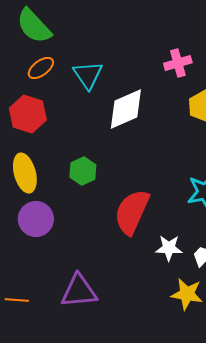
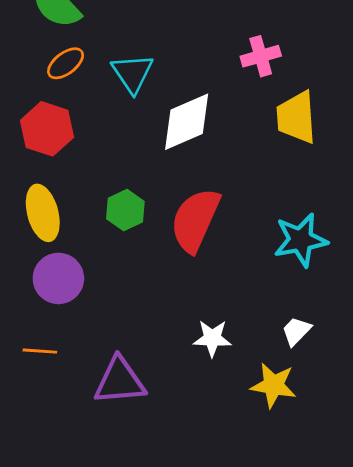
red semicircle: (132, 212) -> (195, 220), moved
white star: (169, 248) -> (212, 338), moved
orange line: (17, 300) -> (40, 351), moved

